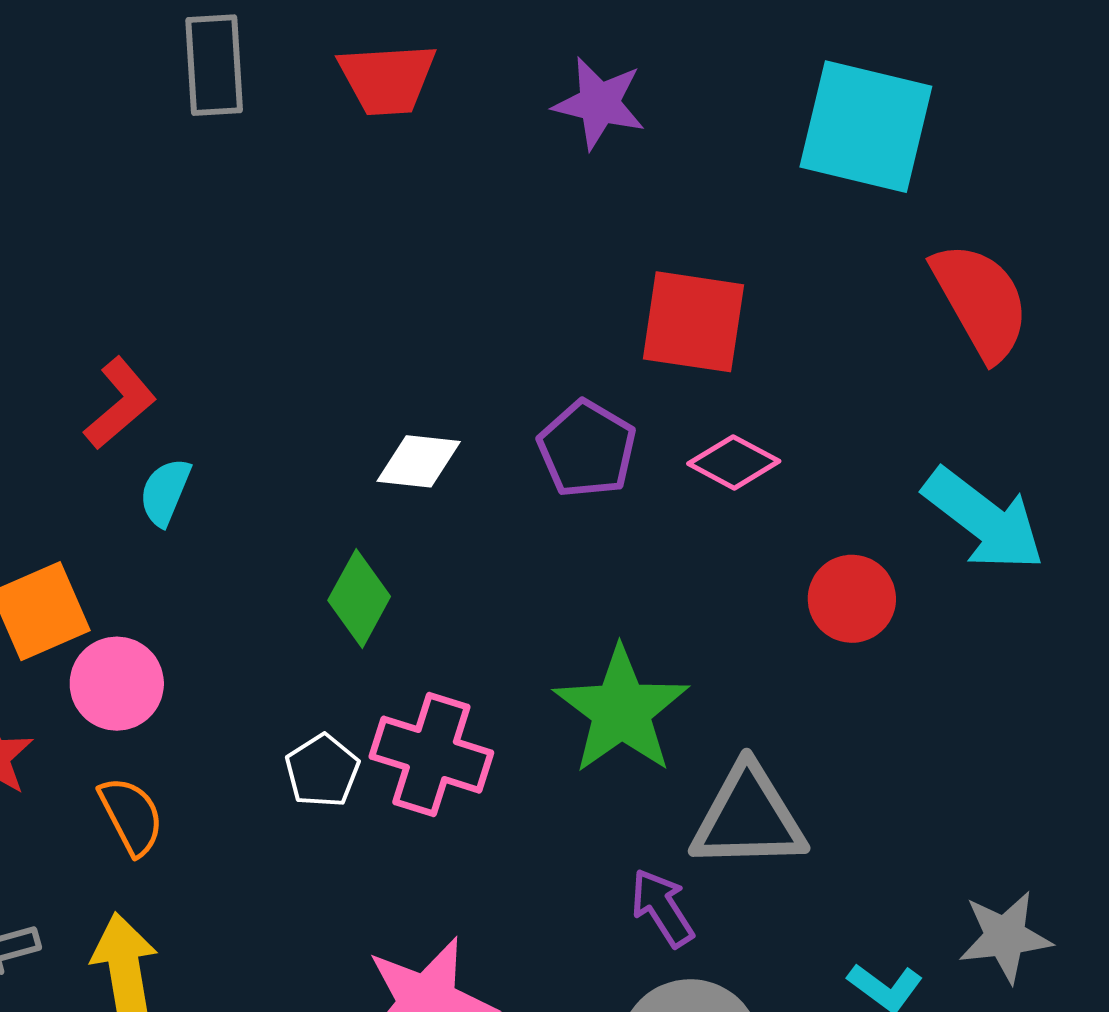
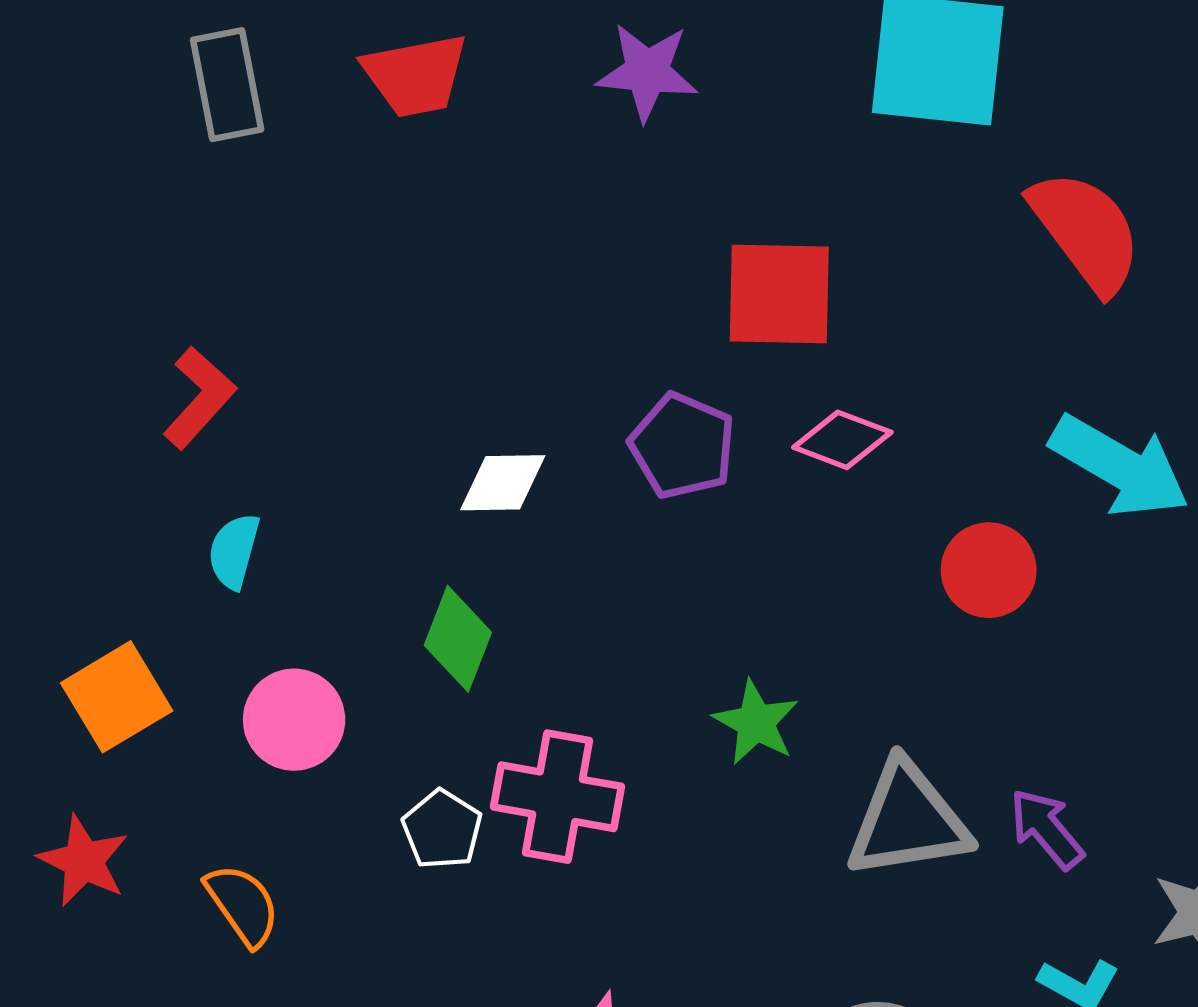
red L-shape: (120, 403) -> (199, 398), moved
pink circle: (117, 684) -> (294, 720), moved
green star: (621, 710) -> (756, 722), size x0.6
purple arrow: (662, 908) -> (1047, 829), moved

